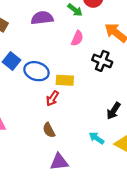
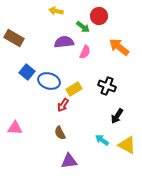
purple semicircle: (42, 18) -> (64, 42), moved
black cross: (102, 61) -> (107, 86), moved
yellow rectangle: (65, 80) -> (74, 89), turned -35

